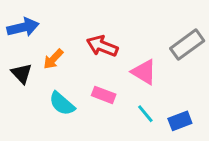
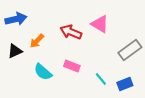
gray rectangle: (187, 45) -> (130, 50), moved
pink triangle: (144, 72) -> (100, 24), moved
black triangle: (22, 73) -> (15, 51), turned 49

